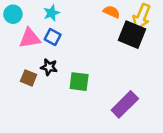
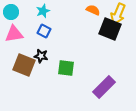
pink triangle: (30, 38) -> (14, 34), moved
brown square: (29, 78) -> (24, 65), size x1.6

